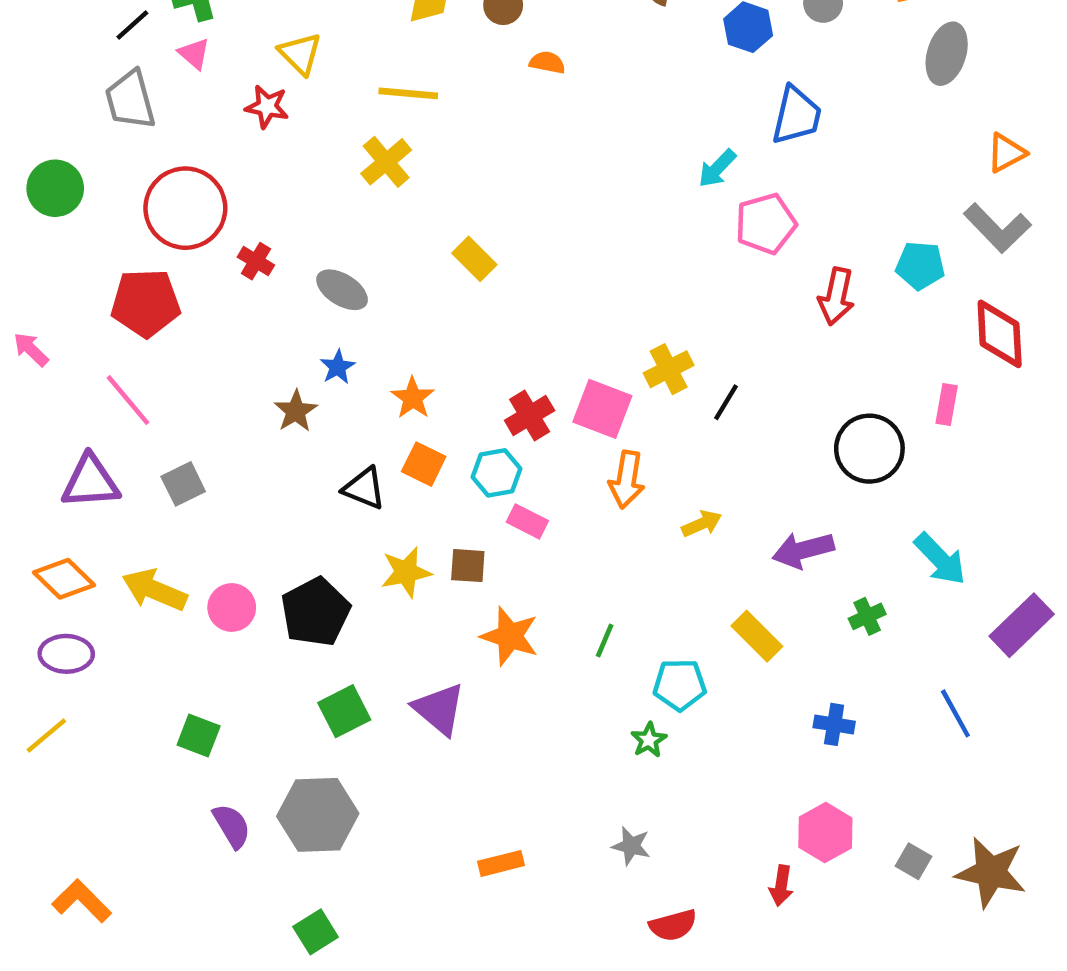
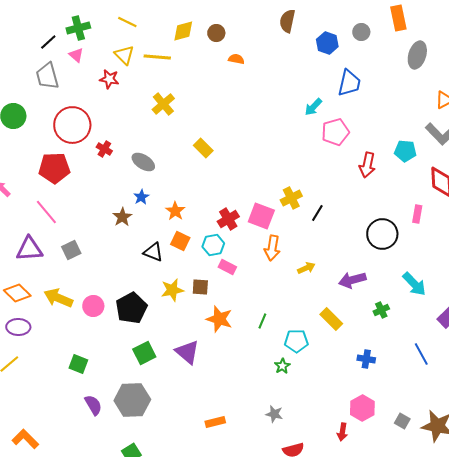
yellow line: (408, 93) -> (157, 57), moved

